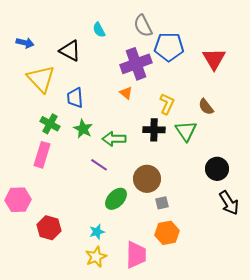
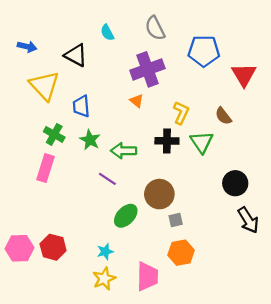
blue pentagon: (169, 47) -> (204, 51), moved
red triangle: (214, 59) -> (244, 75), moved
pink hexagon: (18, 200) -> (19, 248), moved

